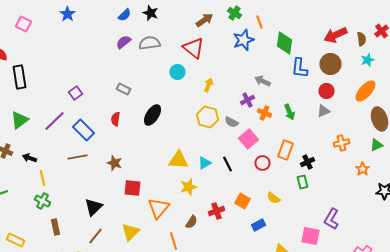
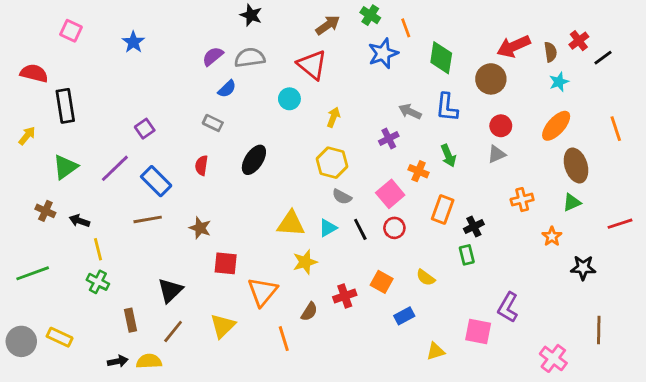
blue star: (68, 14) -> (133, 42), moved
blue semicircle: (124, 15) -> (227, 89), moved
brown circle: (330, 64) -> (491, 79), moved
blue L-shape: (300, 68) -> (447, 107), moved
orange cross: (264, 113) -> (419, 171), moved
gray semicircle: (232, 122) -> (342, 197), moved
red circle: (262, 163) -> (394, 228), moved
brown rectangle: (56, 227) -> (131, 320), moved

